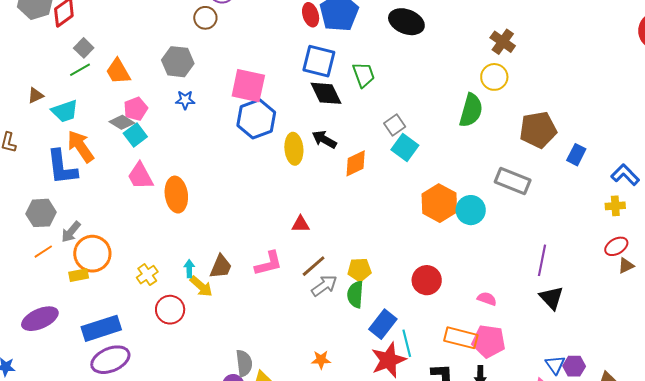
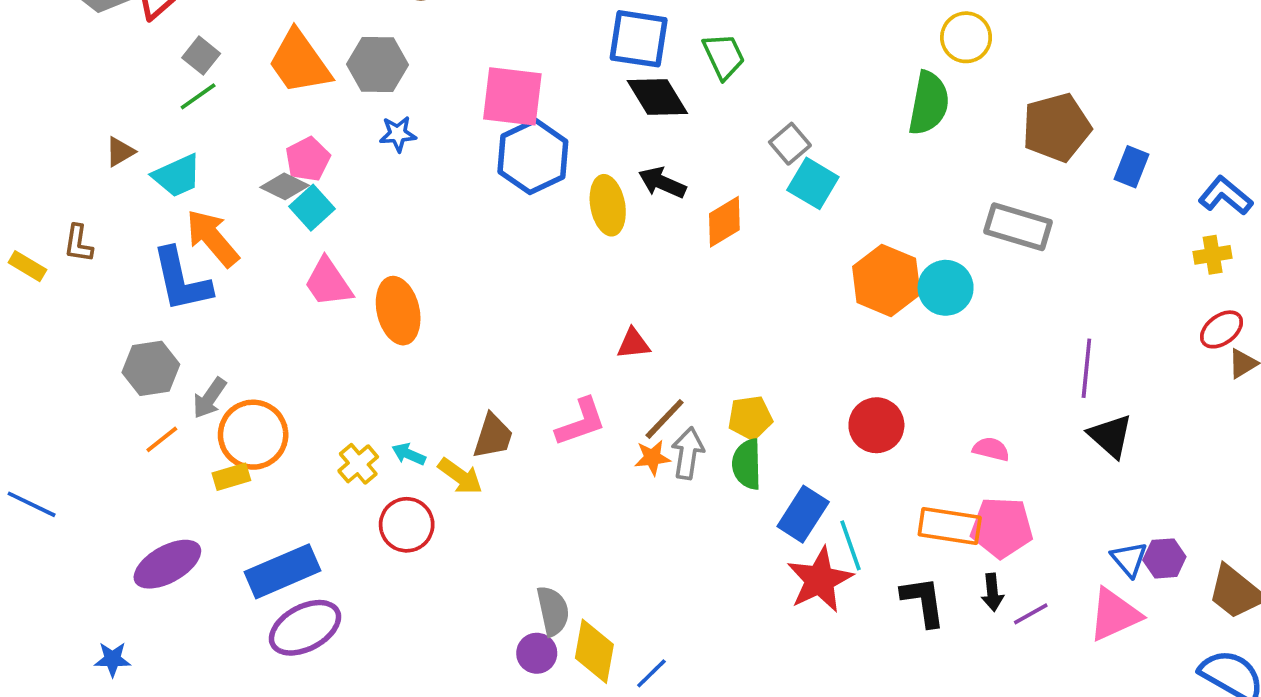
orange trapezoid: (118, 71) -> (299, 62), moved, size x1.4
cyan arrow: (189, 269) -> (409, 454), moved, turned -60
gray arrow: (324, 286) -> (688, 453), turned -40
orange star: (321, 360) -> (652, 458), moved

